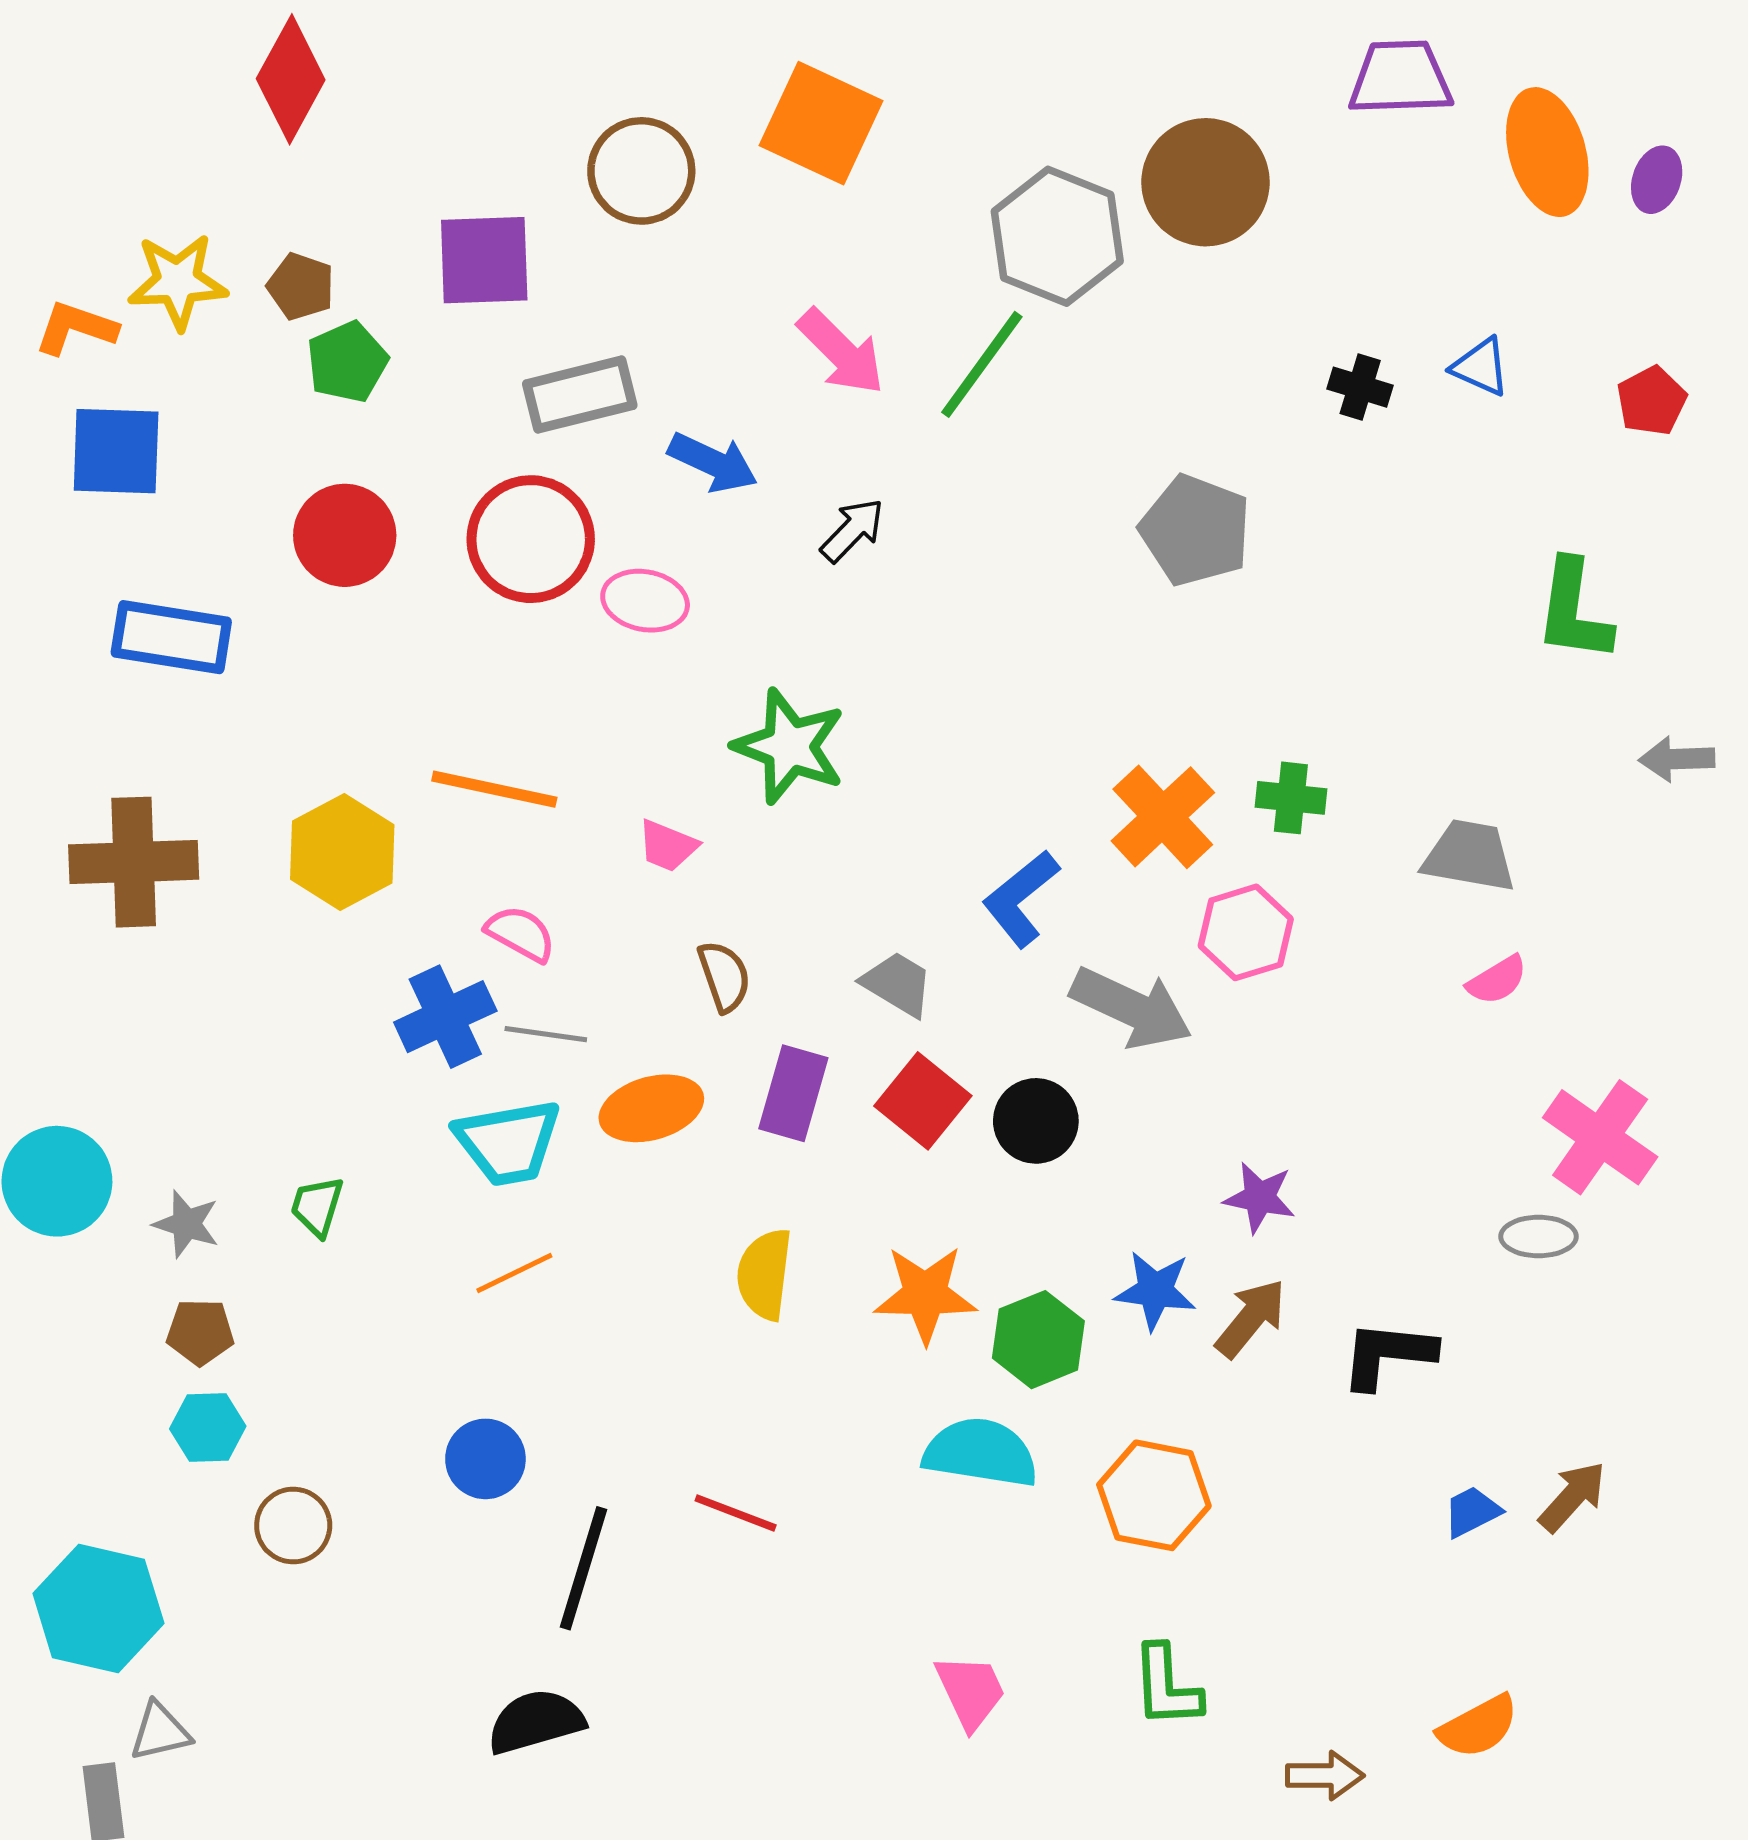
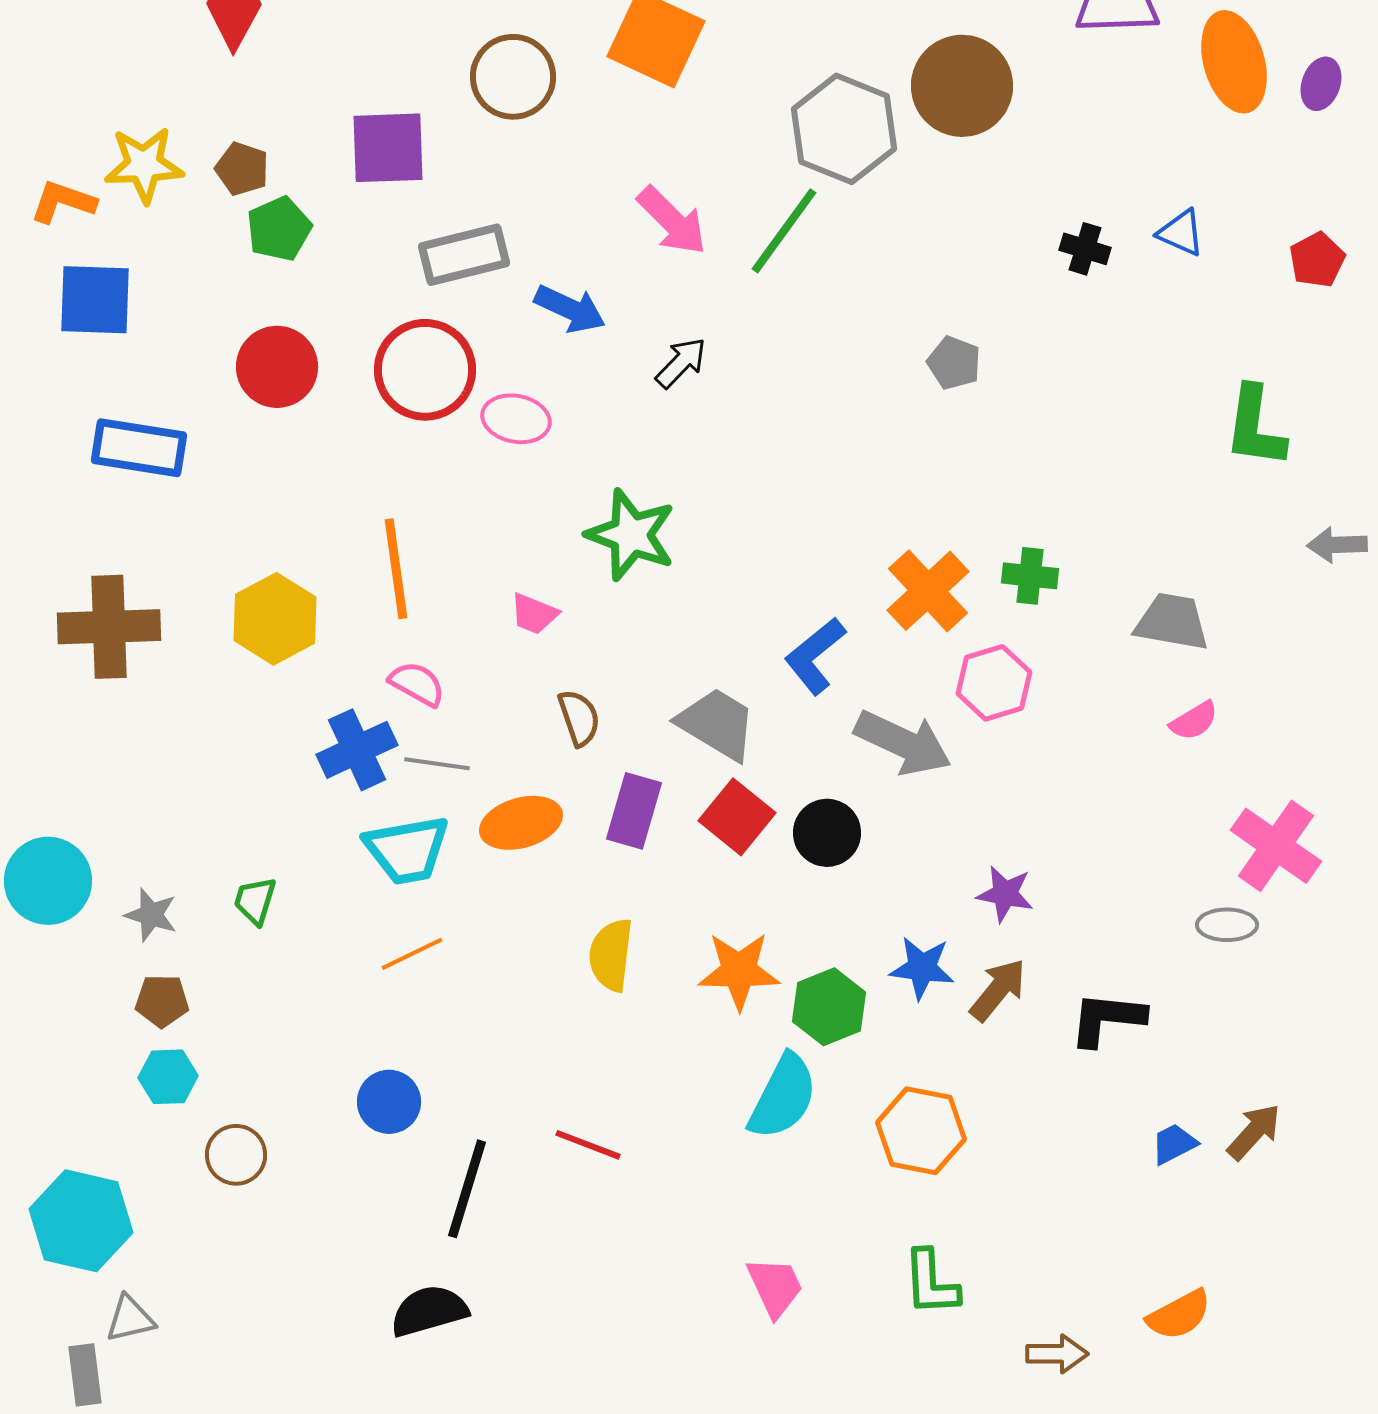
gray pentagon: (1195, 530) -> (954, 363), size x0.6
orange line: (494, 789) -> (396, 569), turned 70
gray trapezoid: (898, 984) -> (717, 724), size x1.4
cyan semicircle: (981, 1453) -> (783, 1097), turned 108

